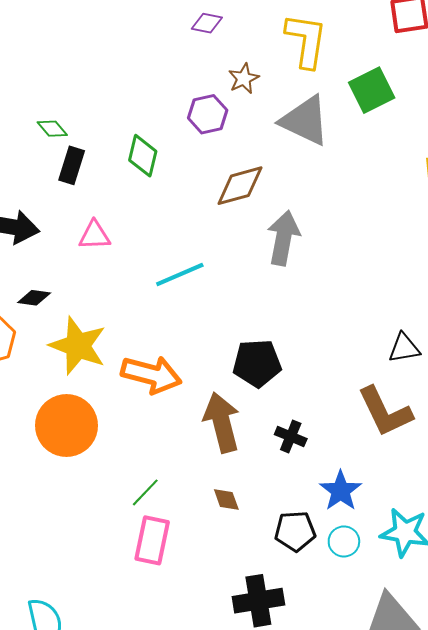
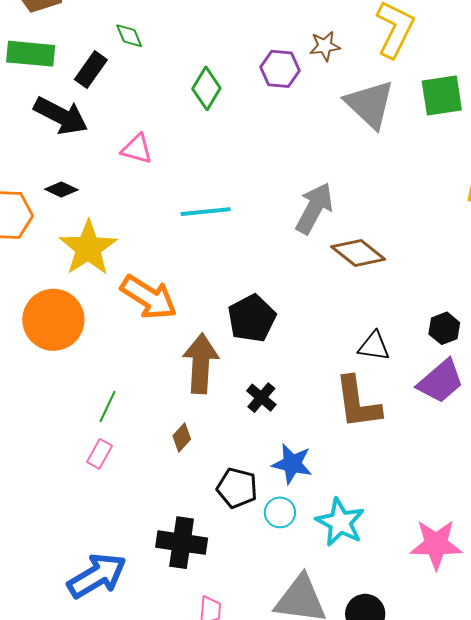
black rectangle: (72, 165) -> (91, 70), moved
brown diamond: (240, 186) -> (358, 253), moved, turned 36
black triangle: (404, 348) -> (374, 346), moved
black pentagon: (257, 363) -> (252, 318), turned 30
blue star: (341, 491) -> (292, 464), turned 30
green line: (145, 492) -> (107, 406), turned -36
brown diamond: (226, 499) -> (182, 438), turned 44
pink rectangle: (152, 540) -> (100, 454), size x0.6

